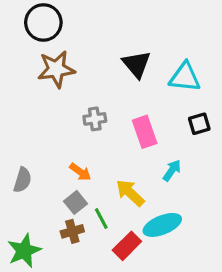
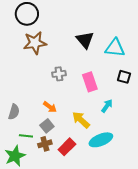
black square: (199, 124) -> (124, 77), turned 32
green line: (101, 219) -> (26, 136), moved, turned -56
red rectangle: (127, 246) -> (67, 147), moved

